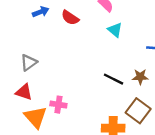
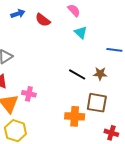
brown square: (138, 111) -> (97, 103), turned -30

